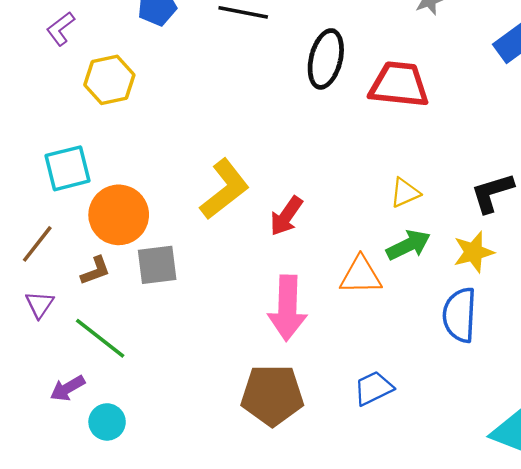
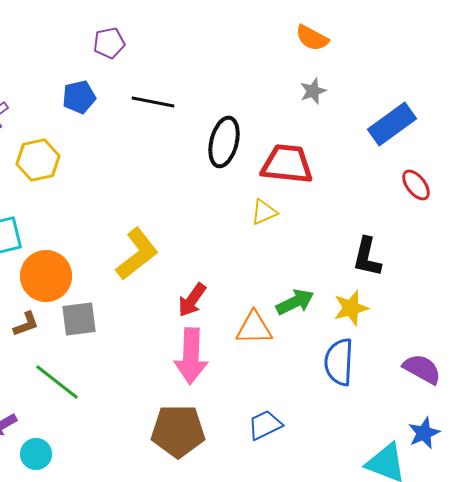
yellow triangle: (405, 193) -> (264, 212), moved
black L-shape: (492, 193) -> (367, 257), turned -60
red arrow: (286, 216) -> (192, 300), moved
green line: (100, 338) -> (57, 382), moved

